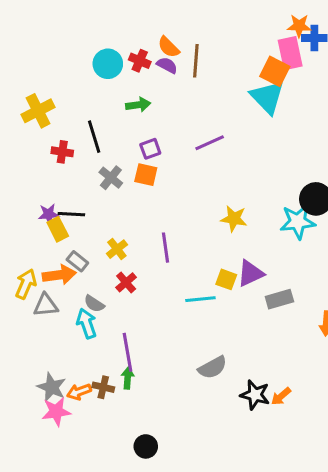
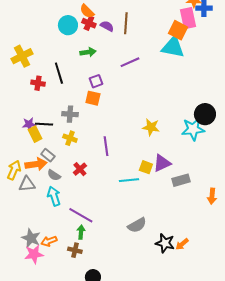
orange semicircle: (169, 47) -> (87, 11), moved
cyan triangle: (267, 97) -> (173, 47), turned -35
purple line: (210, 143) -> (130, 62), moved
gray cross: (111, 178) -> (70, 114), moved, turned -35
yellow cross: (117, 249) -> (70, 138), moved, turned -32
gray semicircle: (94, 304) -> (54, 175), moved
purple line: (128, 352) -> (81, 215), turned -50
brown cross: (103, 387) -> (75, 250), moved

